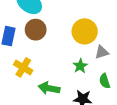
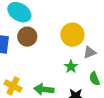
yellow cross: (23, 67) -> (13, 86), moved

